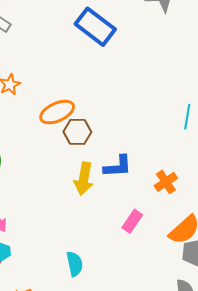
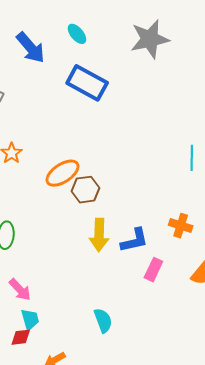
blue L-shape: (118, 166) -> (134, 240), moved
orange cross: (166, 182) -> (181, 226), turned -30

